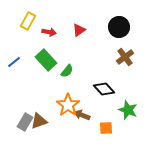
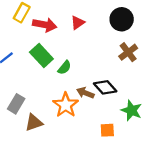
red arrow: (49, 32) -> (45, 25), size x1.5
brown arrow: (82, 115) -> (85, 93), moved
gray rectangle: (25, 122) -> (16, 104), moved

